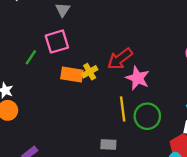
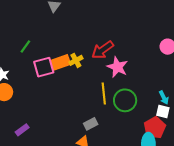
pink square: (57, 42) -> (44, 67), moved
orange rectangle: (72, 74) -> (61, 62), turned -30
gray rectangle: (108, 144) -> (91, 124), turned -32

